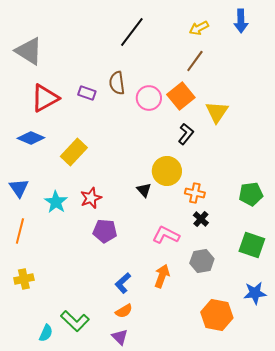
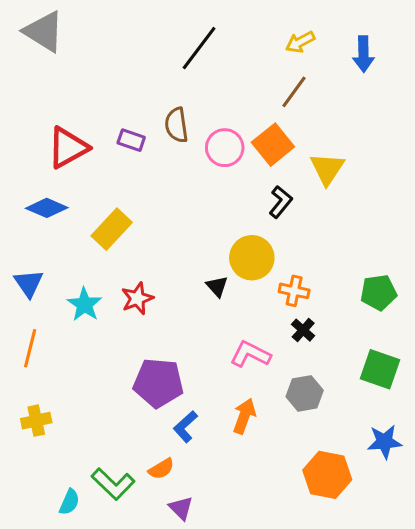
blue arrow: (241, 21) -> (363, 54), moved
gray triangle: (29, 51) -> (44, 32), moved
purple pentagon: (105, 231) -> (158, 383), moved, size x1.4
orange semicircle: (124, 311) -> (161, 469), moved

